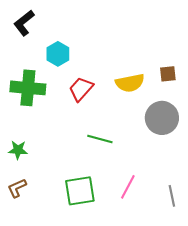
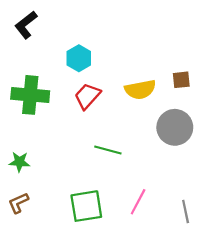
cyan hexagon: (58, 54) -> (79, 58), moved

